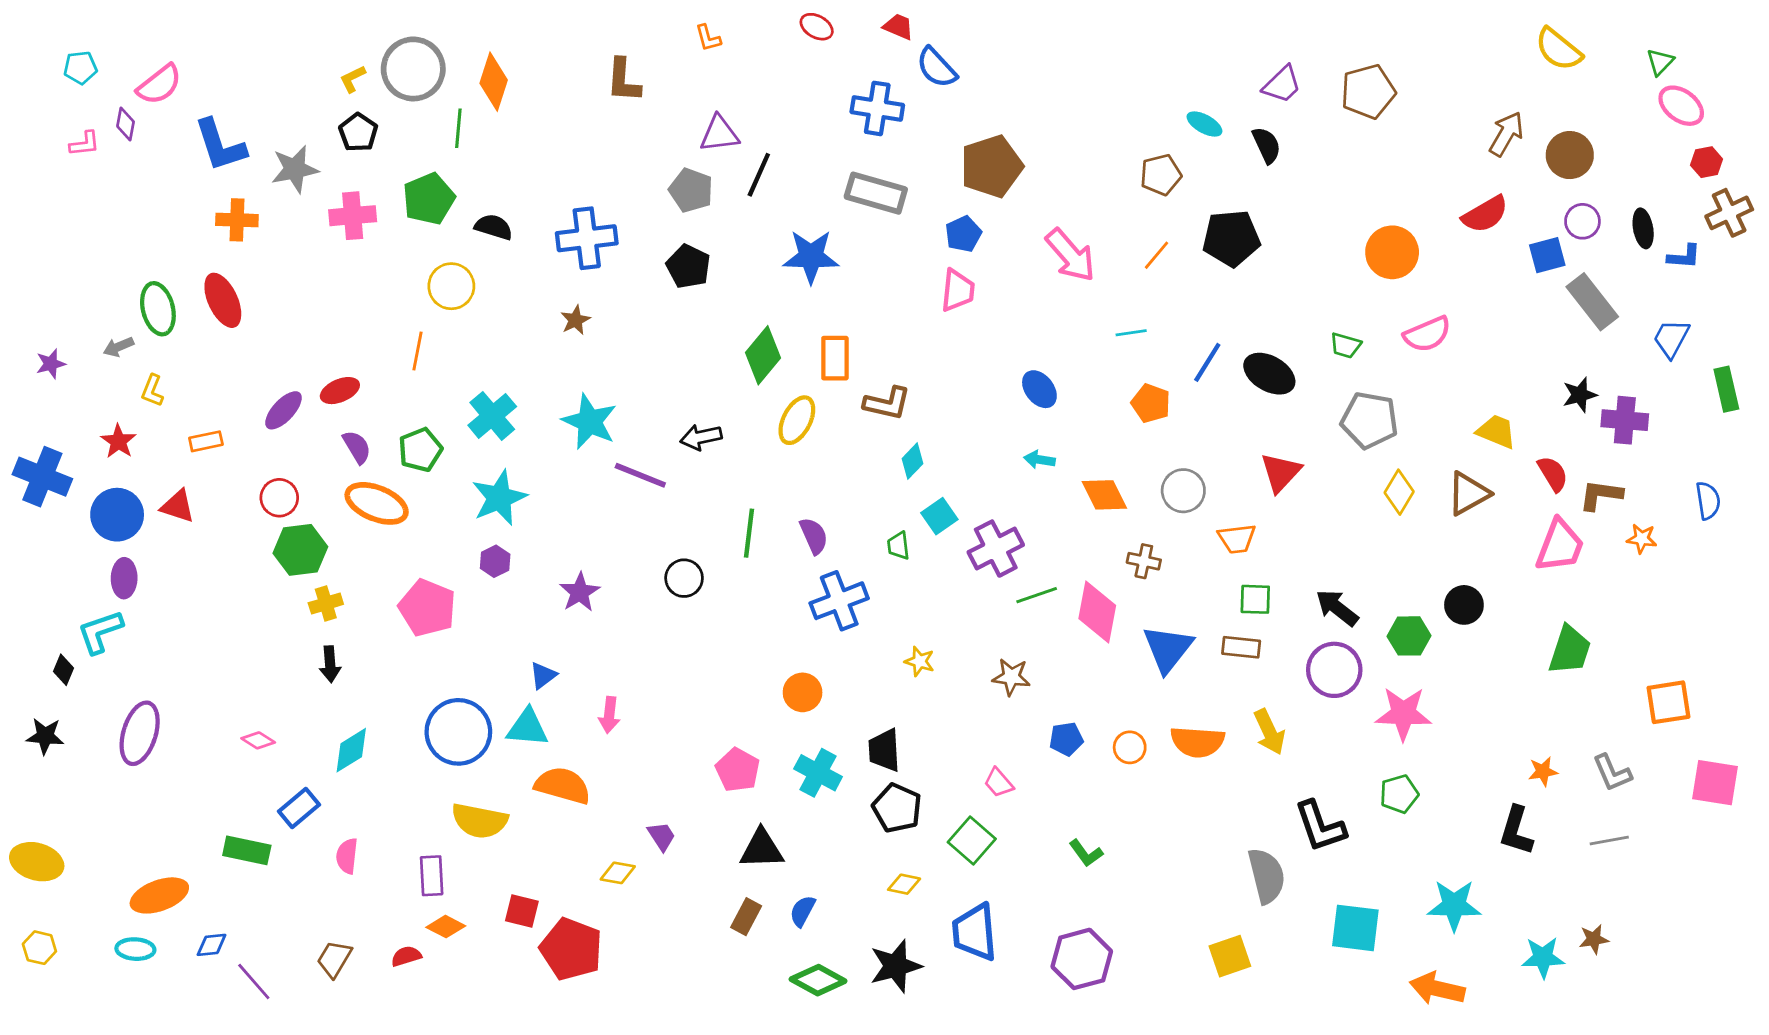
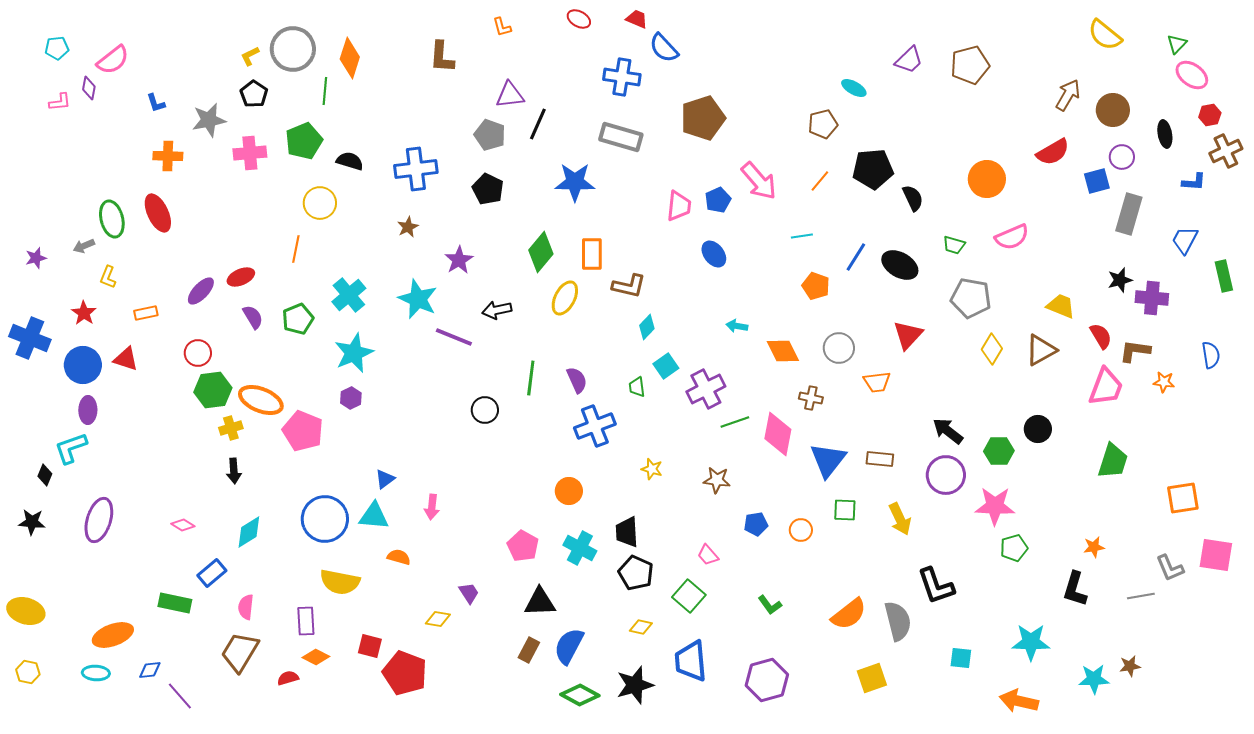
blue L-shape: (220, 145) -> (156, 103), size x0.5
black semicircle: (1267, 145) -> (913, 198), moved
black ellipse: (1643, 228) -> (1165, 134), moved
blue pentagon: (963, 234) -> (718, 200), moved
gray rectangle: (1592, 302) -> (1129, 214), turned 54
blue ellipse: (1039, 389) -> (714, 254), moved
orange ellipse: (377, 503) -> (261, 400), moved
purple star: (580, 592) -> (459, 260), moved
green square: (1255, 599) -> (845, 510), moved
orange semicircle: (1197, 742) -> (849, 614), moved, turned -42
gray L-shape: (1612, 773) -> (1170, 568), moved
orange semicircle: (563, 785) -> (399, 557), size x0.6
green pentagon: (1399, 794) -> (1014, 548), moved
blue semicircle: (803, 911) -> (569, 646), size x1.6
cyan square: (1355, 928) -> (961, 658), size x0.6
brown trapezoid: (334, 959) -> (240, 652), moved, size x1.5

